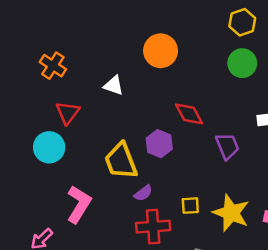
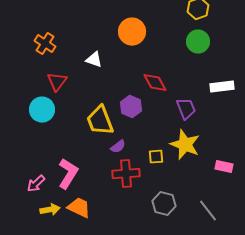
pink L-shape: (79, 204) -> (68, 174), moved
yellow star: (231, 213) -> (185, 145), moved

